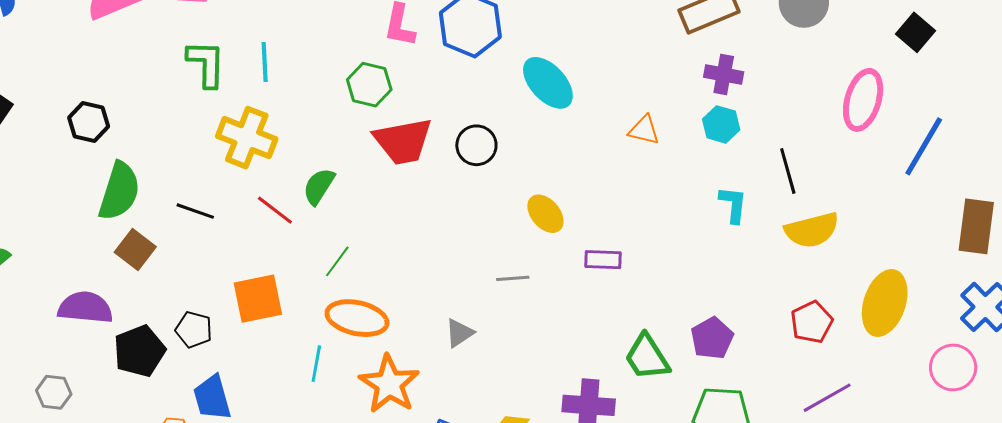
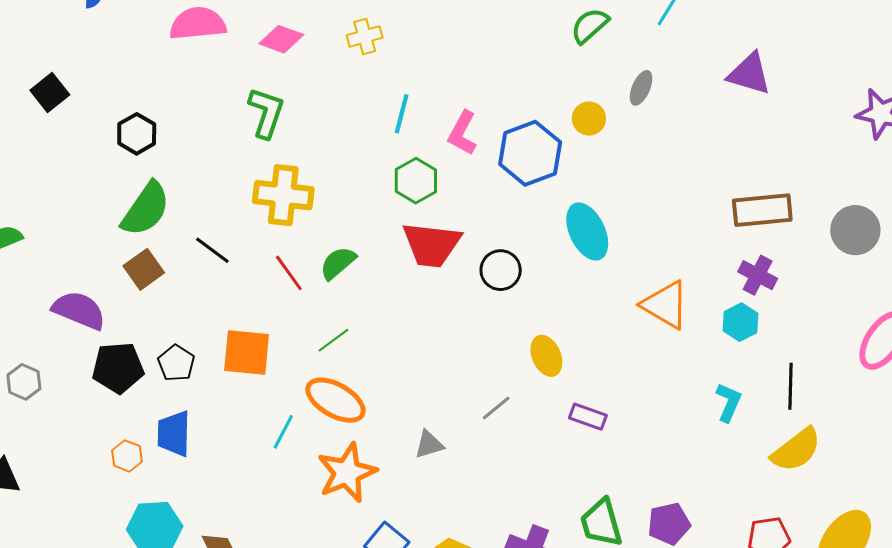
cyan line: (265, 62) -> (402, 114), moved
orange triangle: (644, 130) -> (665, 305), size x1.6
yellow cross: (247, 138) -> (283, 195), turned -32
yellow semicircle: (812, 230) -> (796, 450), turned -40
gray line: (513, 278) -> (496, 408), turned -52

